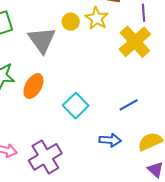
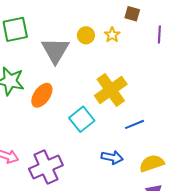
yellow star: (97, 18) -> (112, 35), size x0.7
yellow cross: (135, 42) -> (111, 90), moved

